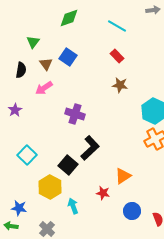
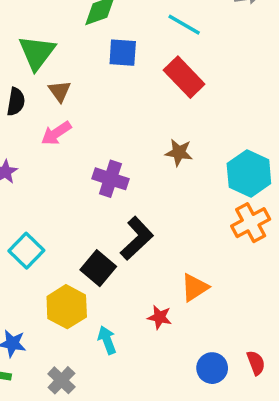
green triangle: (33, 42) -> (37, 53), size x1.6
red rectangle: (117, 56) -> (184, 77), size x1.6
blue square: (68, 57) -> (123, 53), moved, turned -30
brown star: (120, 85) -> (179, 152), moved
blue circle: (132, 211) -> (212, 368), moved

